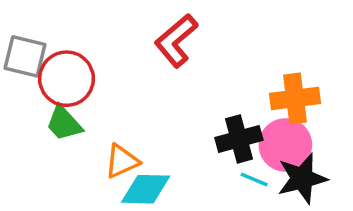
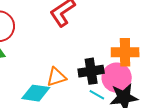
orange triangle: (122, 161) -> (56, 77), moved

